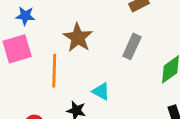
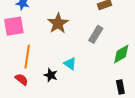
orange line: (54, 71) -> (27, 57), moved

